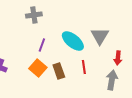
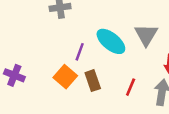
purple line: (42, 45) -> (80, 52), moved
red line: (84, 67) -> (131, 87), moved, turned 32

